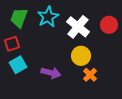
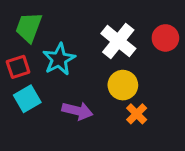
cyan star: (48, 17) -> (59, 59), moved

